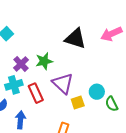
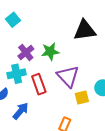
black triangle: (75, 38) -> (85, 30), turned -30
blue arrow: (20, 120) -> (21, 111), turned 30

